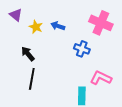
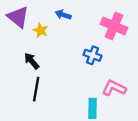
purple triangle: (16, 15) -> (18, 17), size x1.5
blue arrow: (58, 26) -> (63, 15), moved

